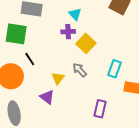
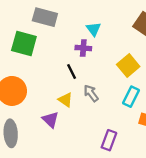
yellow square: (86, 43) -> (128, 66), moved
black line: (30, 59) -> (72, 71), moved
yellow triangle: (58, 78) -> (65, 100), turned -40

